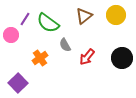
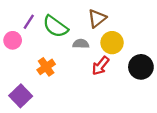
yellow circle: (116, 15) -> (112, 43), moved
gray semicircle: (65, 45) -> (81, 44), moved, turned 120

